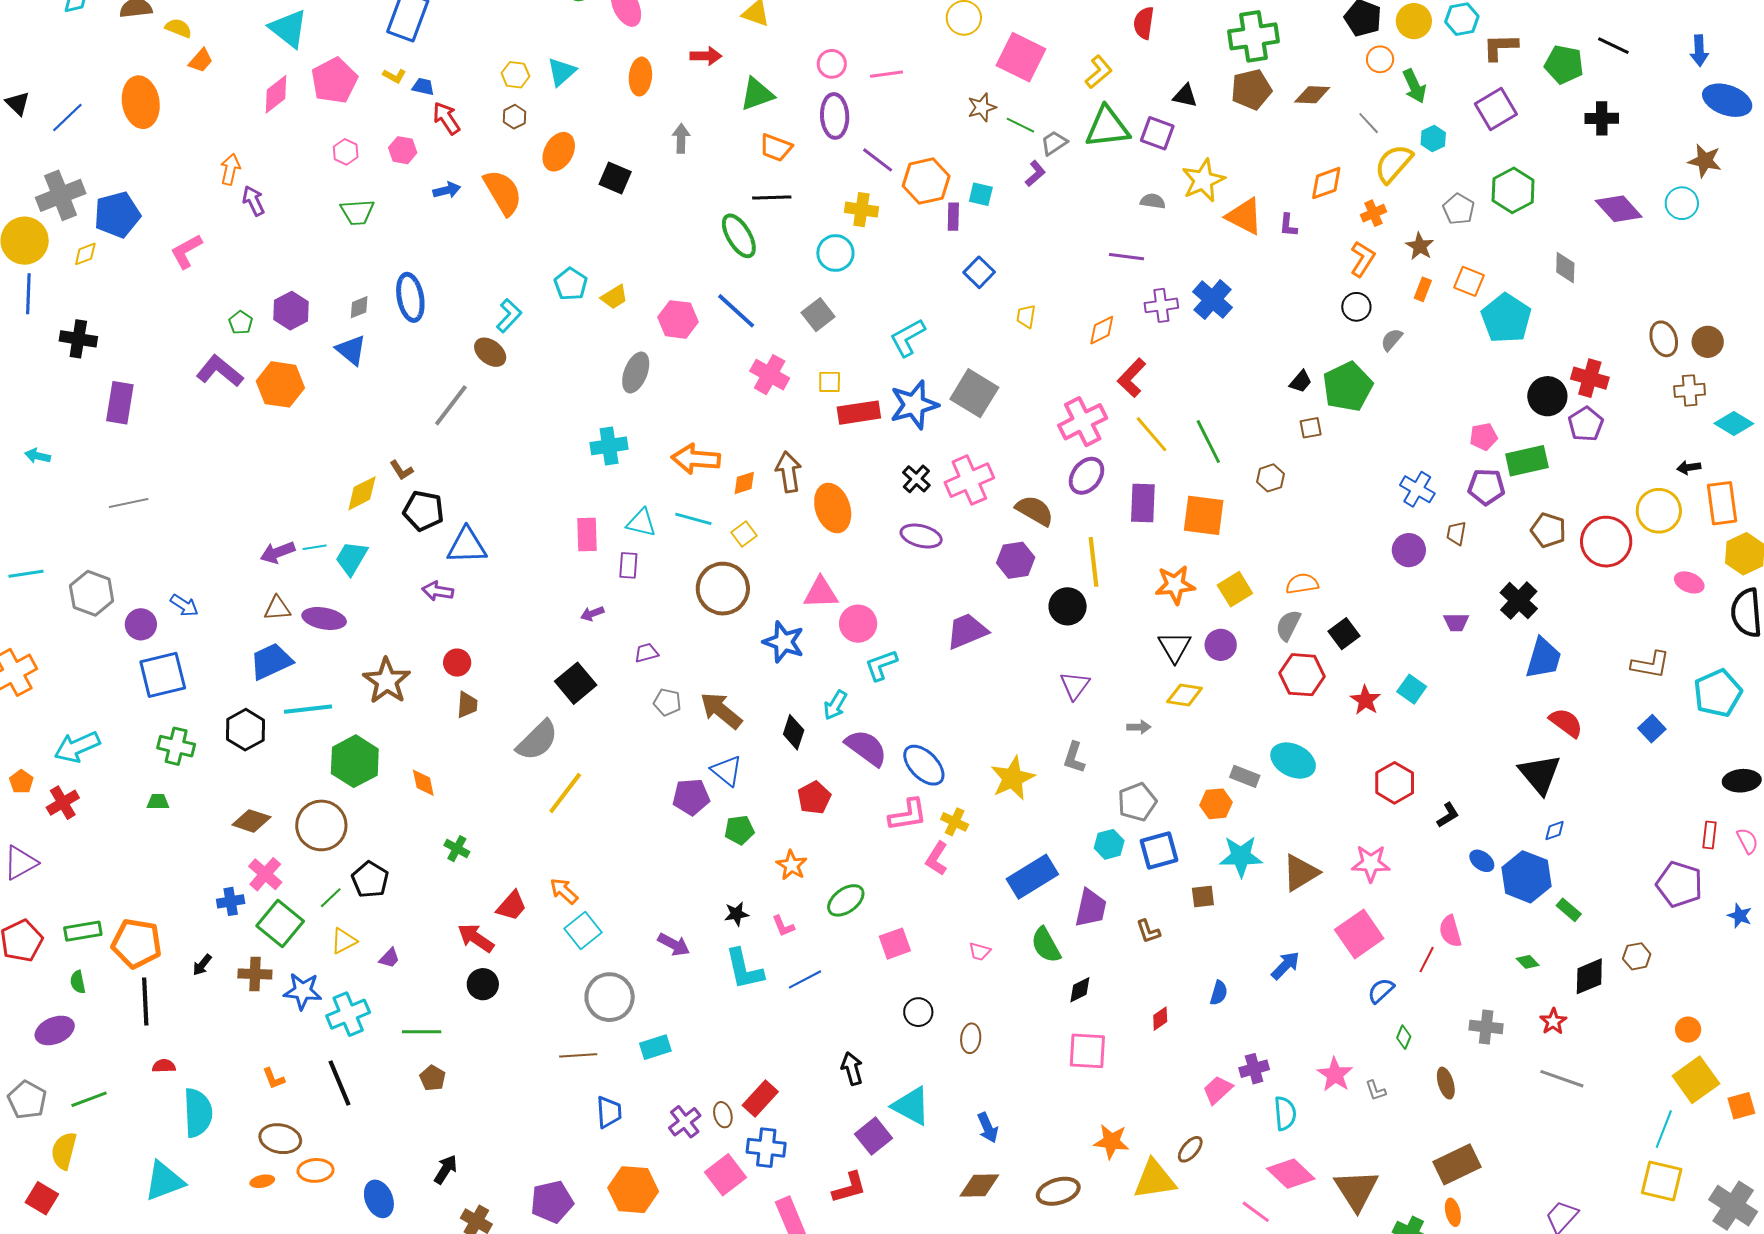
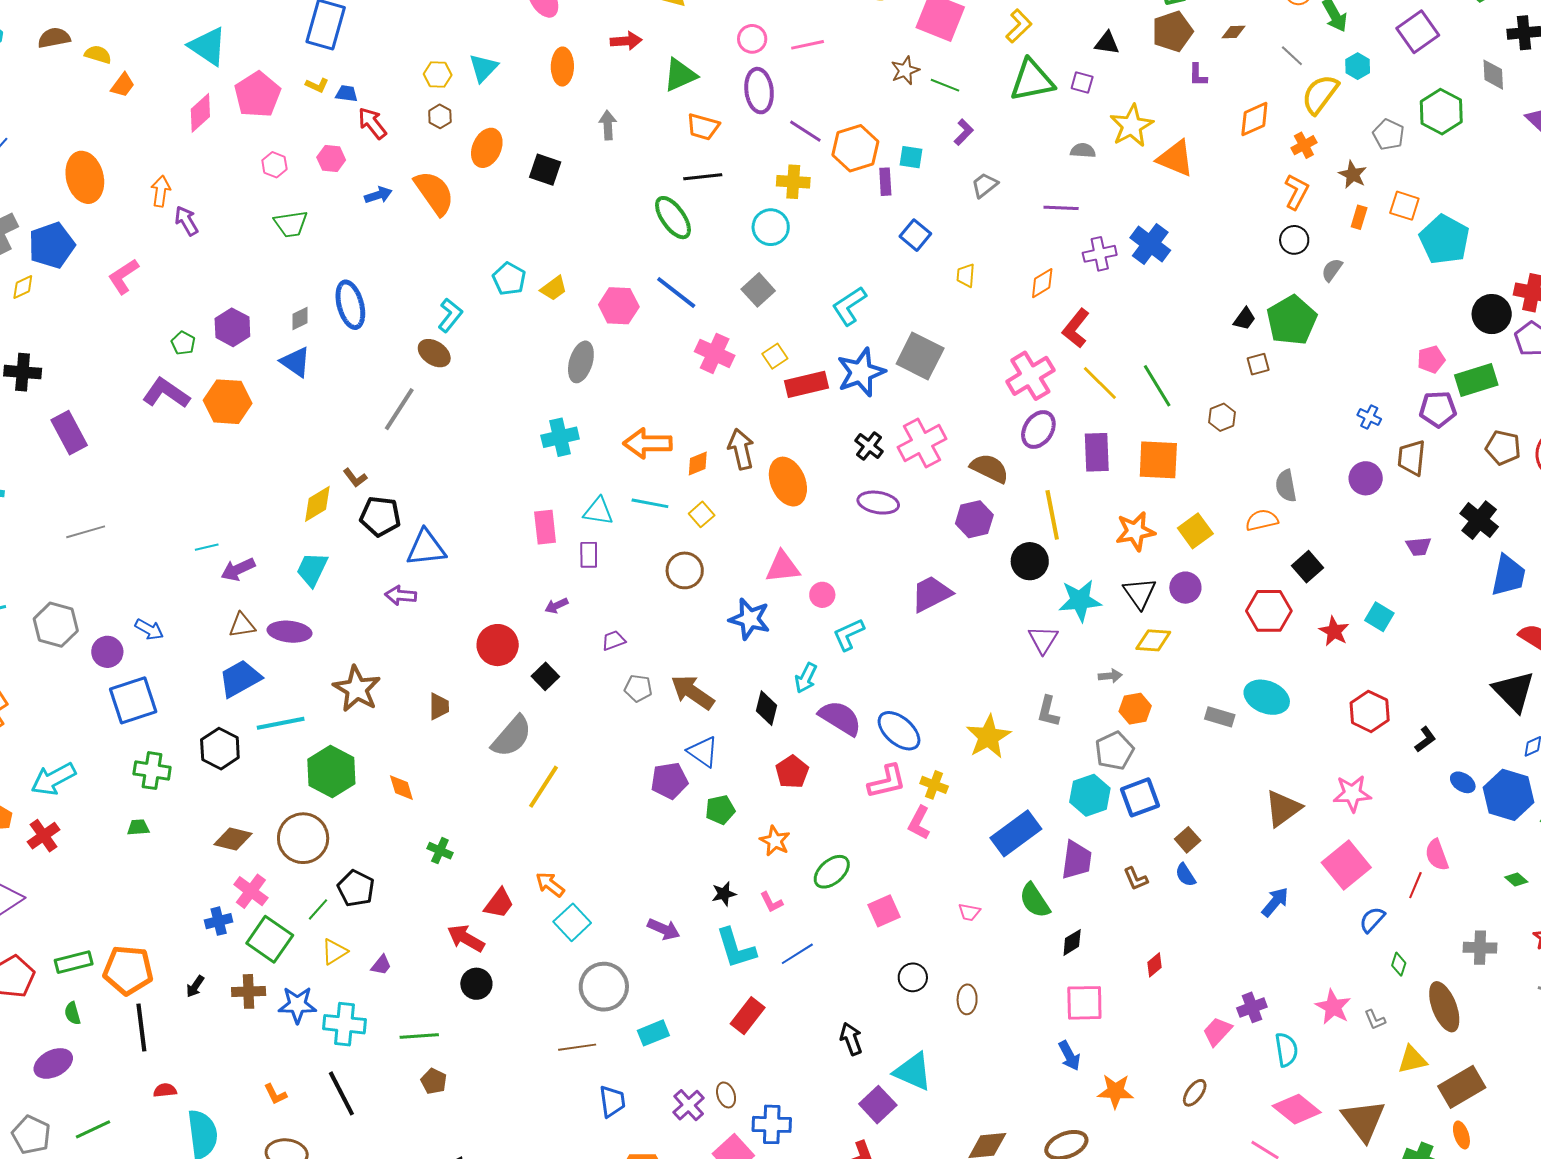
brown diamond: (1312, 95) -> (1234, 32), size x0.7
orange ellipse: (141, 102) -> (85, 177), moved
purple square: (1157, 133) -> (1082, 83), size x0.7
gray trapezoid: (1054, 143) -> (985, 185), moved
purple L-shape: (1288, 225) -> (1198, 75), moved
gray diamond: (1565, 268) -> (1493, 75), moved
yellow square: (830, 382) -> (775, 356), turned -30
purple rectangle: (120, 403) -> (69, 433), turned -33
blue cross: (1417, 489) -> (1369, 417), size x0.7
brown trapezoid: (1456, 533) -> (1412, 458), size x1.5
cyan line: (315, 547) -> (207, 547), moved
brown circle: (723, 589) -> (685, 570), size x0.7
pink circle: (858, 624) -> (822, 595), size x0.7
gray semicircle: (1288, 625) -> (1286, 486), moved, turned -32
red circle: (457, 663) -> (498, 645), moved, size x1.5
black square: (576, 683) -> (545, 676), size x0.7
orange hexagon: (1216, 804) -> (1135, 709), moved
cyan hexagon: (1109, 844) -> (1090, 795), size x1.4
cyan star: (1241, 856) -> (1080, 600), moved
brown square: (1203, 897) -> (1188, 840), turned -30
blue semicircle: (1219, 993) -> (1185, 875), moved, turned 135
cyan cross: (348, 1014) -> (345, 1024), turned 33
brown ellipse: (1446, 1083) -> (1444, 1007), size x1.6
red rectangle: (760, 1099) -> (748, 1016), moved
blue arrow: (988, 1128) -> (1069, 1056), moved
yellow triangle: (1155, 1179) -> (1412, 1060), moved, size x0.7

